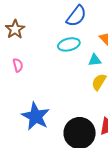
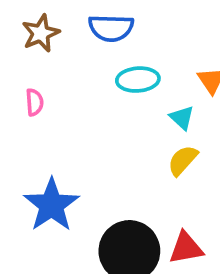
blue semicircle: (76, 16) -> (111, 28), moved, turned 45
cyan triangle: (95, 60) -> (182, 118), turned 40

